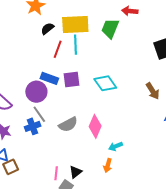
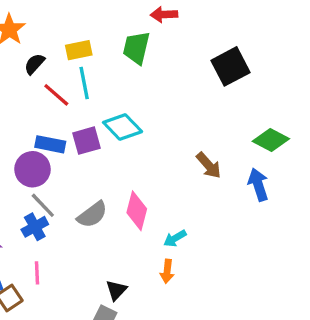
yellow rectangle: (75, 24) -> (79, 50), size x0.6
red line: (58, 49) -> (56, 95), turned -60
cyan diamond: (105, 83) -> (123, 127), moved
brown arrow: (153, 91) -> (209, 165), moved
pink line: (56, 173) -> (37, 273), moved

